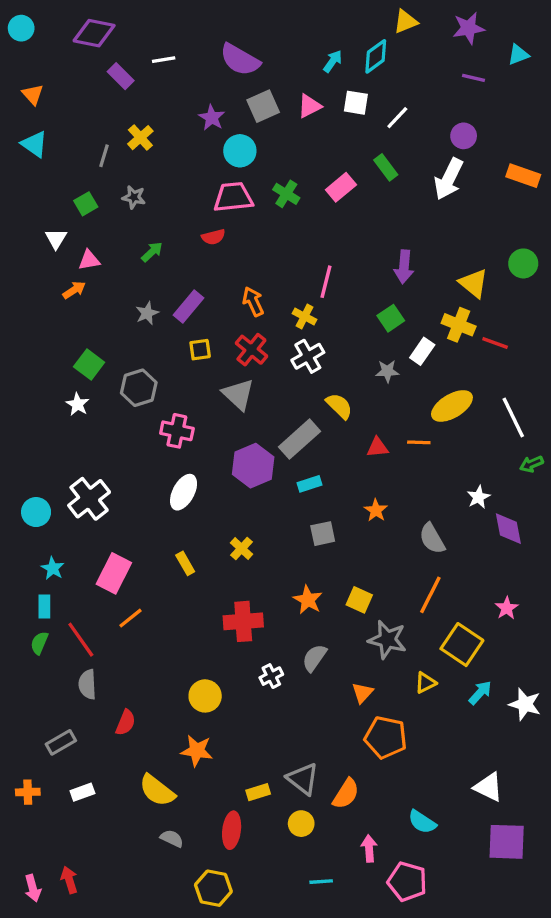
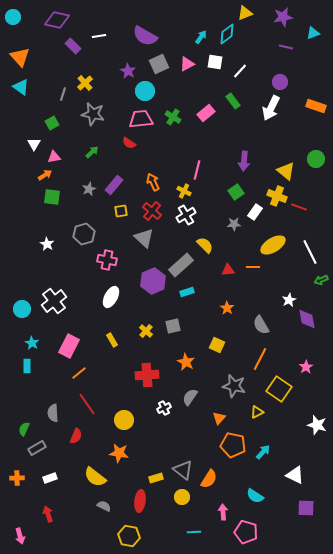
orange triangle: (33, 94) -> (20, 57), size x1.5
gray star: (134, 197) -> (93, 114), moved, size x1.6
red semicircle: (213, 237) -> (129, 143), turned 48
green square: (89, 365) -> (52, 197), moved, turned -30
gray square: (323, 534) -> (173, 326), moved
yellow square: (359, 600) -> (217, 345), moved
red line: (81, 640) -> (87, 404), moved
green semicircle: (39, 643) -> (24, 429), moved
cyan arrow: (480, 693) -> (263, 452), moved
purple square: (507, 842) -> (306, 508), size x0.7
red arrow: (69, 880) -> (48, 514), moved

